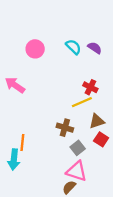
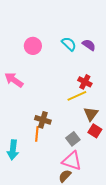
brown triangle: (97, 121) -> (91, 114), turned -35
brown cross: (65, 128) -> (43, 120), moved
orange line: (22, 143) -> (37, 134), moved

